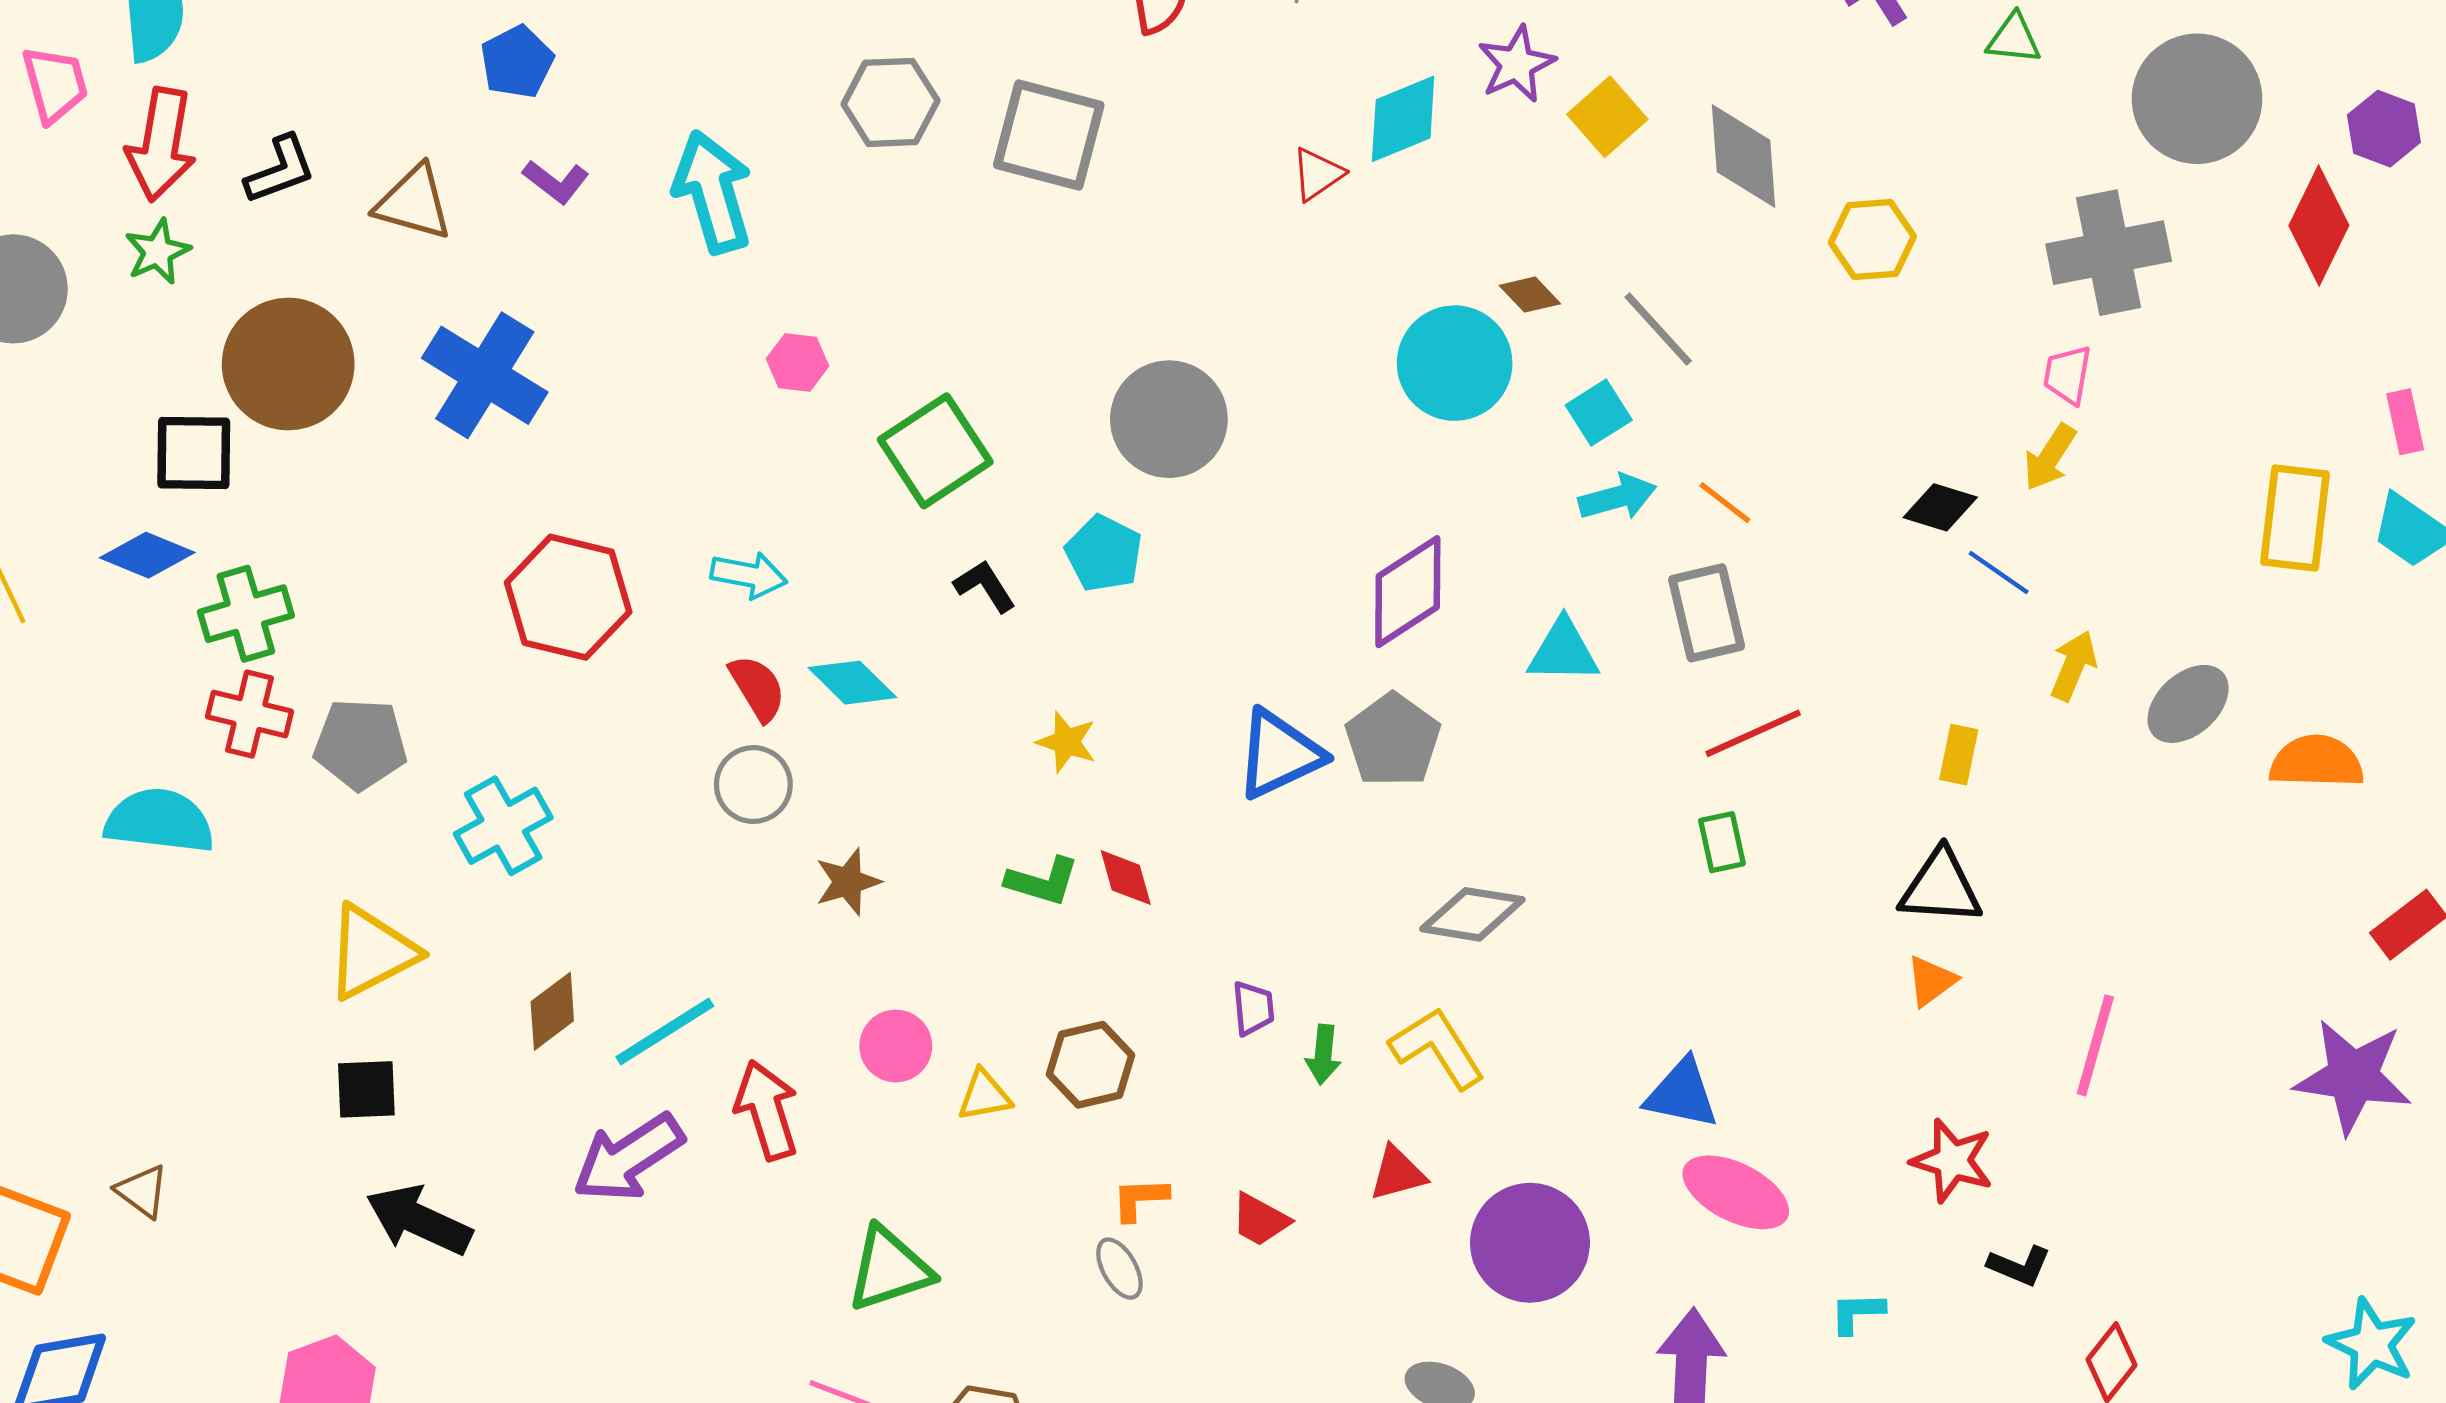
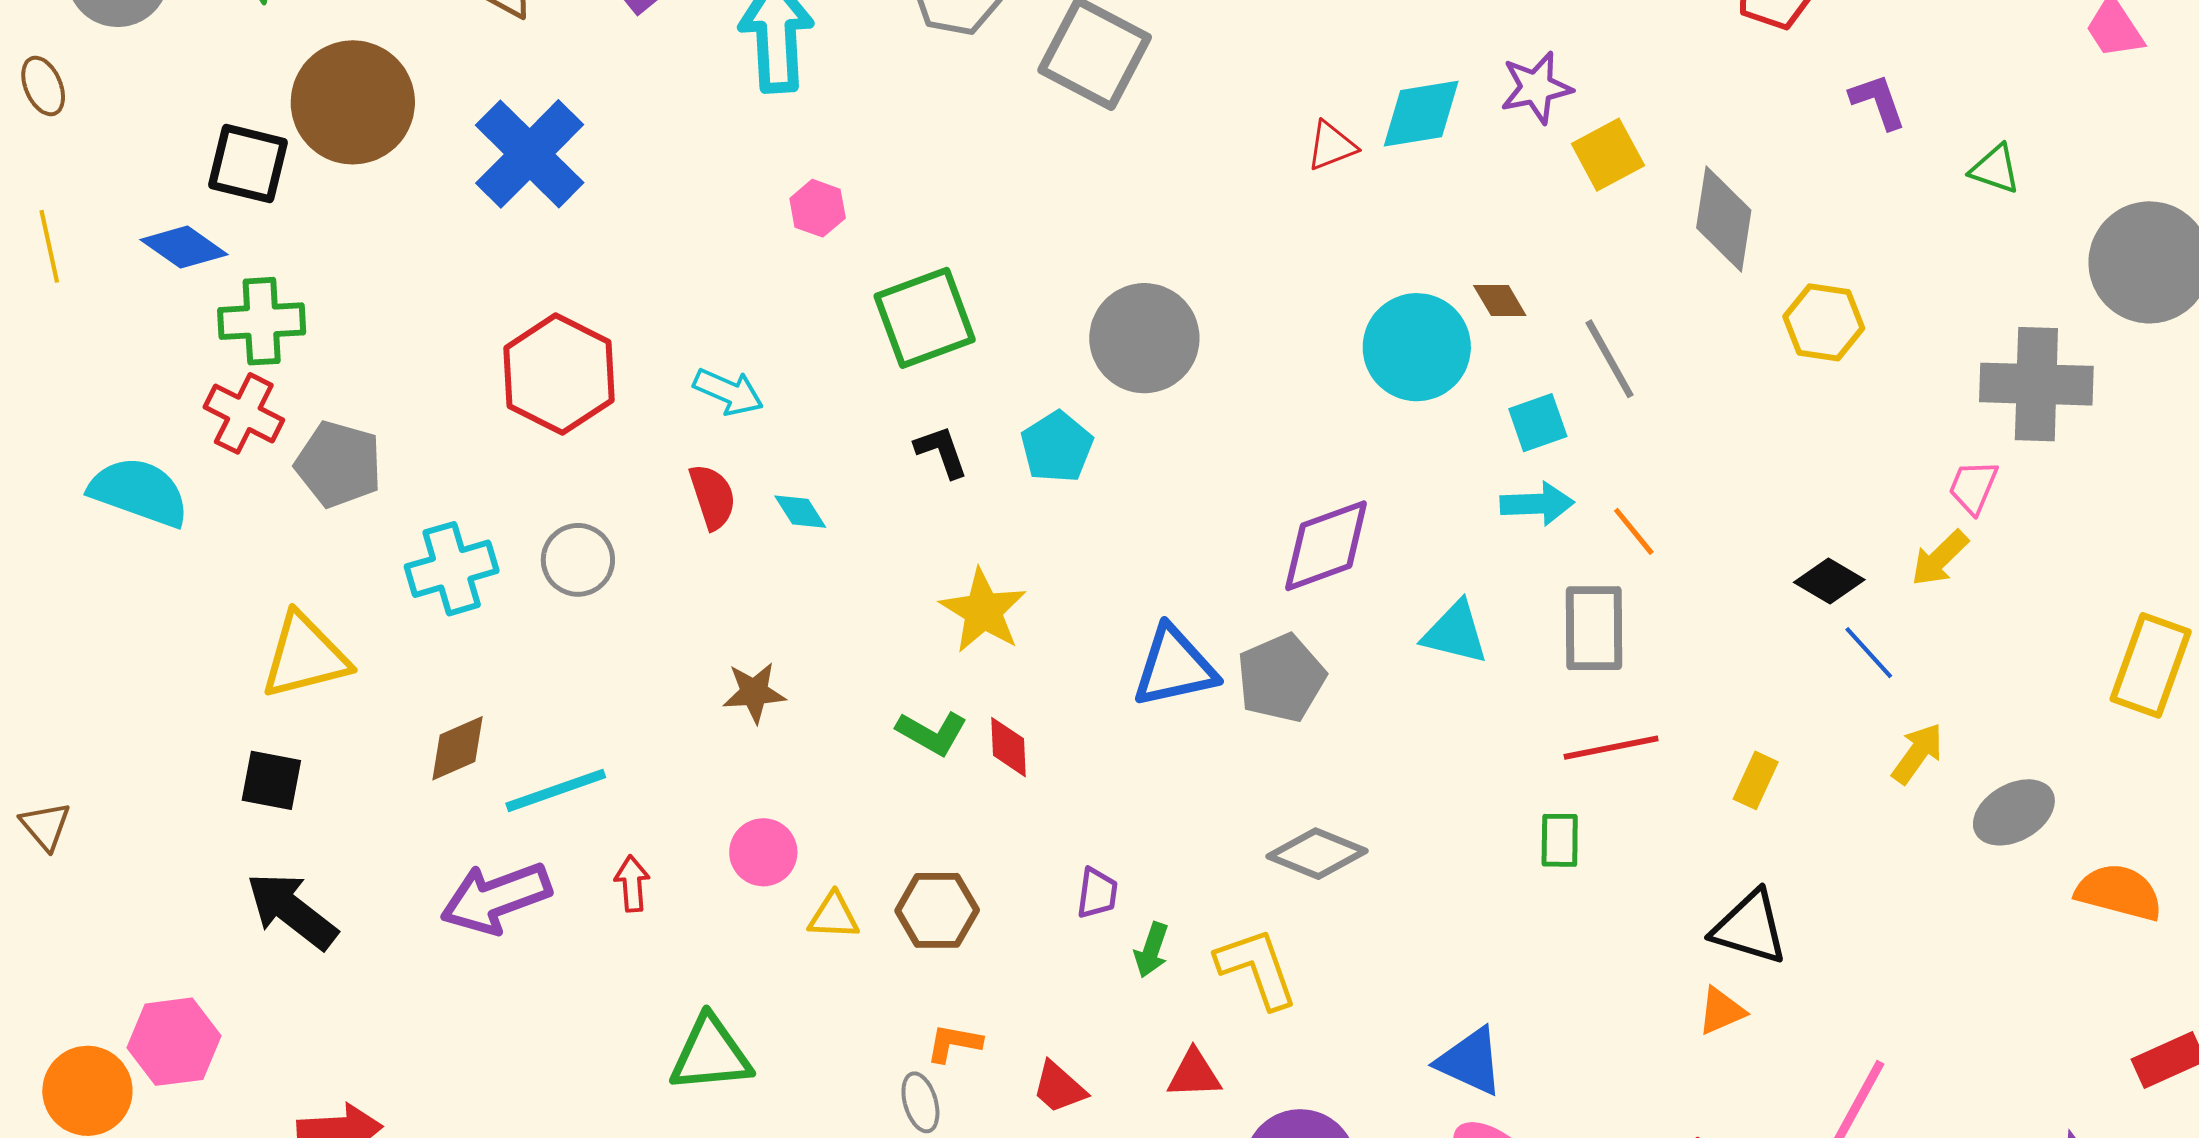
cyan diamond: (852, 683) -> (800, 512), size x0.7
yellow star: (1067, 742) -> (983, 611), size x1.5
yellow rectangle: (1959, 755) -> (1756, 780), moved
gray circle: (753, 785) -> (578, 560), moved
red arrow: (767, 1110) -> (632, 884), size x0.6

